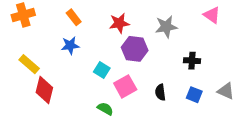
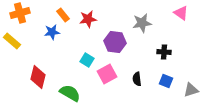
red star: (119, 23) -> (88, 19), moved
blue star: (70, 45) -> (52, 32), moved
yellow rectangle: (29, 64) -> (12, 41), moved
gray triangle: (226, 91) -> (191, 90), moved, turned -42
green semicircle: (105, 109) -> (70, 93), moved, size x1.5

